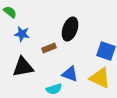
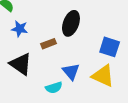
black triangle: (23, 67) -> (21, 64), turned 45
blue triangle: (70, 74) -> (71, 72), turned 30

